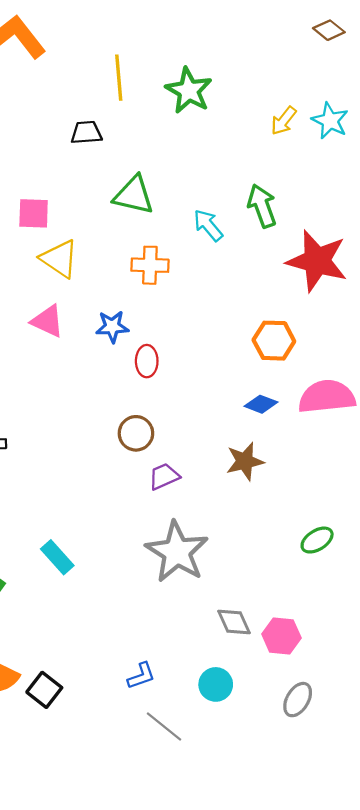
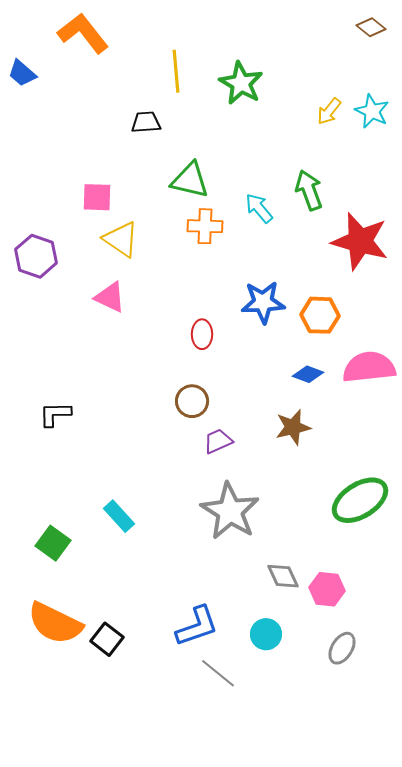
orange cross: (150, 265) -> (205, 226), moved
blue star: (112, 327) -> (263, 302), moved, size x1.4
green ellipse: (317, 540) -> (360, 500), size x1.8
blue L-shape: (141, 676) -> (197, 626), size x1.6

